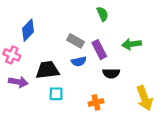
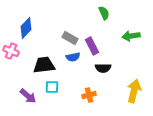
green semicircle: (102, 14) -> (104, 13), moved
green arrow: (132, 44) -> (131, 36), moved
purple arrow: (18, 82) -> (28, 96), moved, turned 30
yellow arrow: (145, 98) -> (134, 91), turned -145

